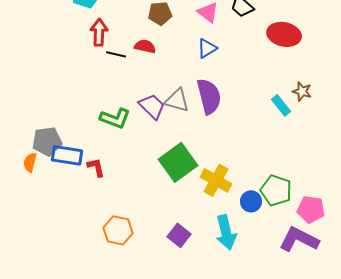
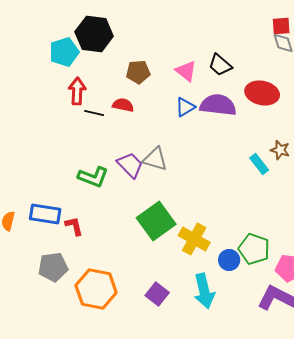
purple semicircle: (209, 96) -> (218, 105), moved, turned -69
gray pentagon: (47, 141) -> (53, 267), moved
orange hexagon: (118, 230) -> (96, 289), size x1.4

